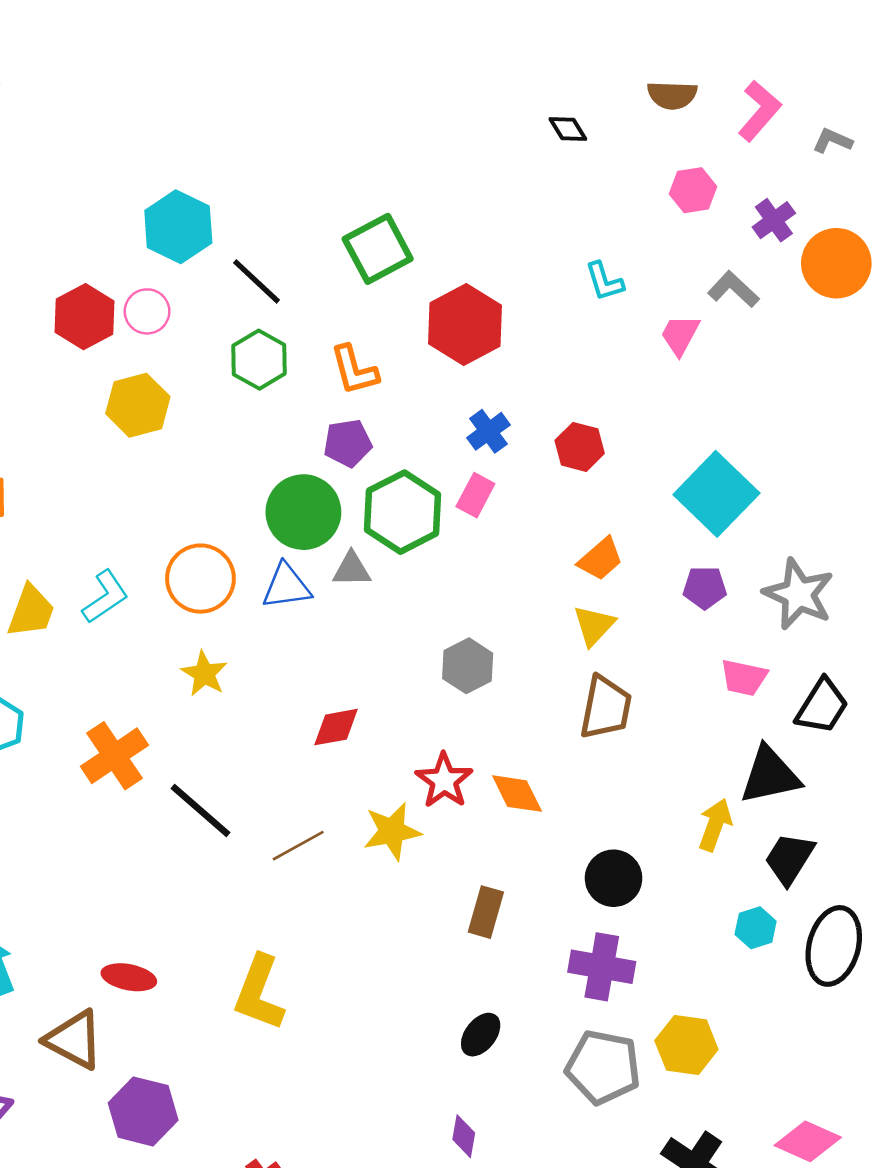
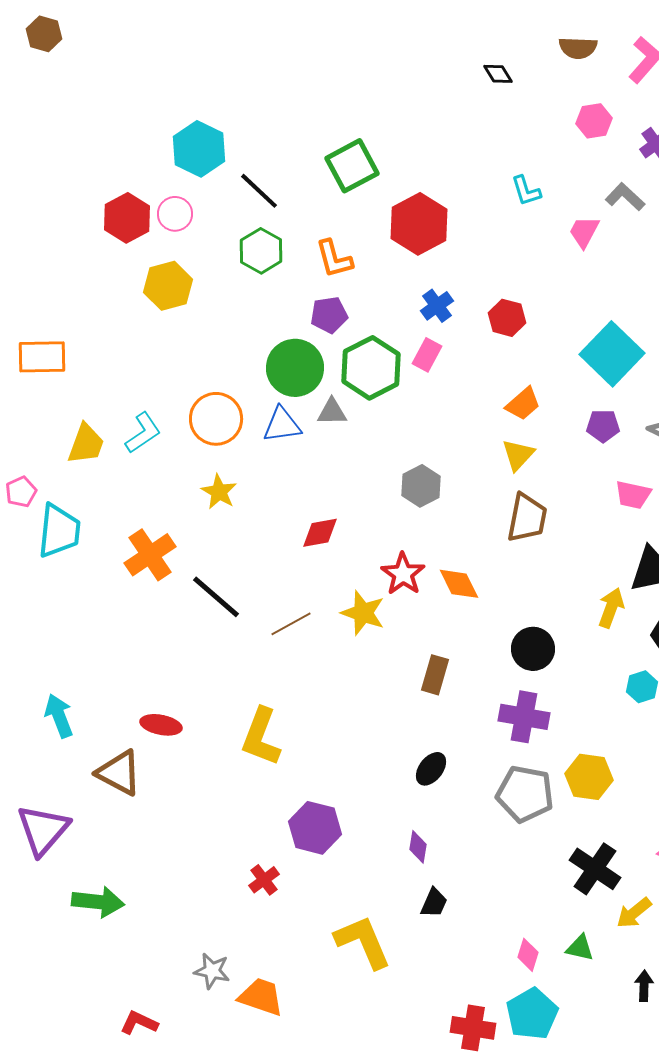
yellow star: (392, 831) -> (363, 613), turned 30
purple hexagon: (143, 1111) -> (315, 828), moved

